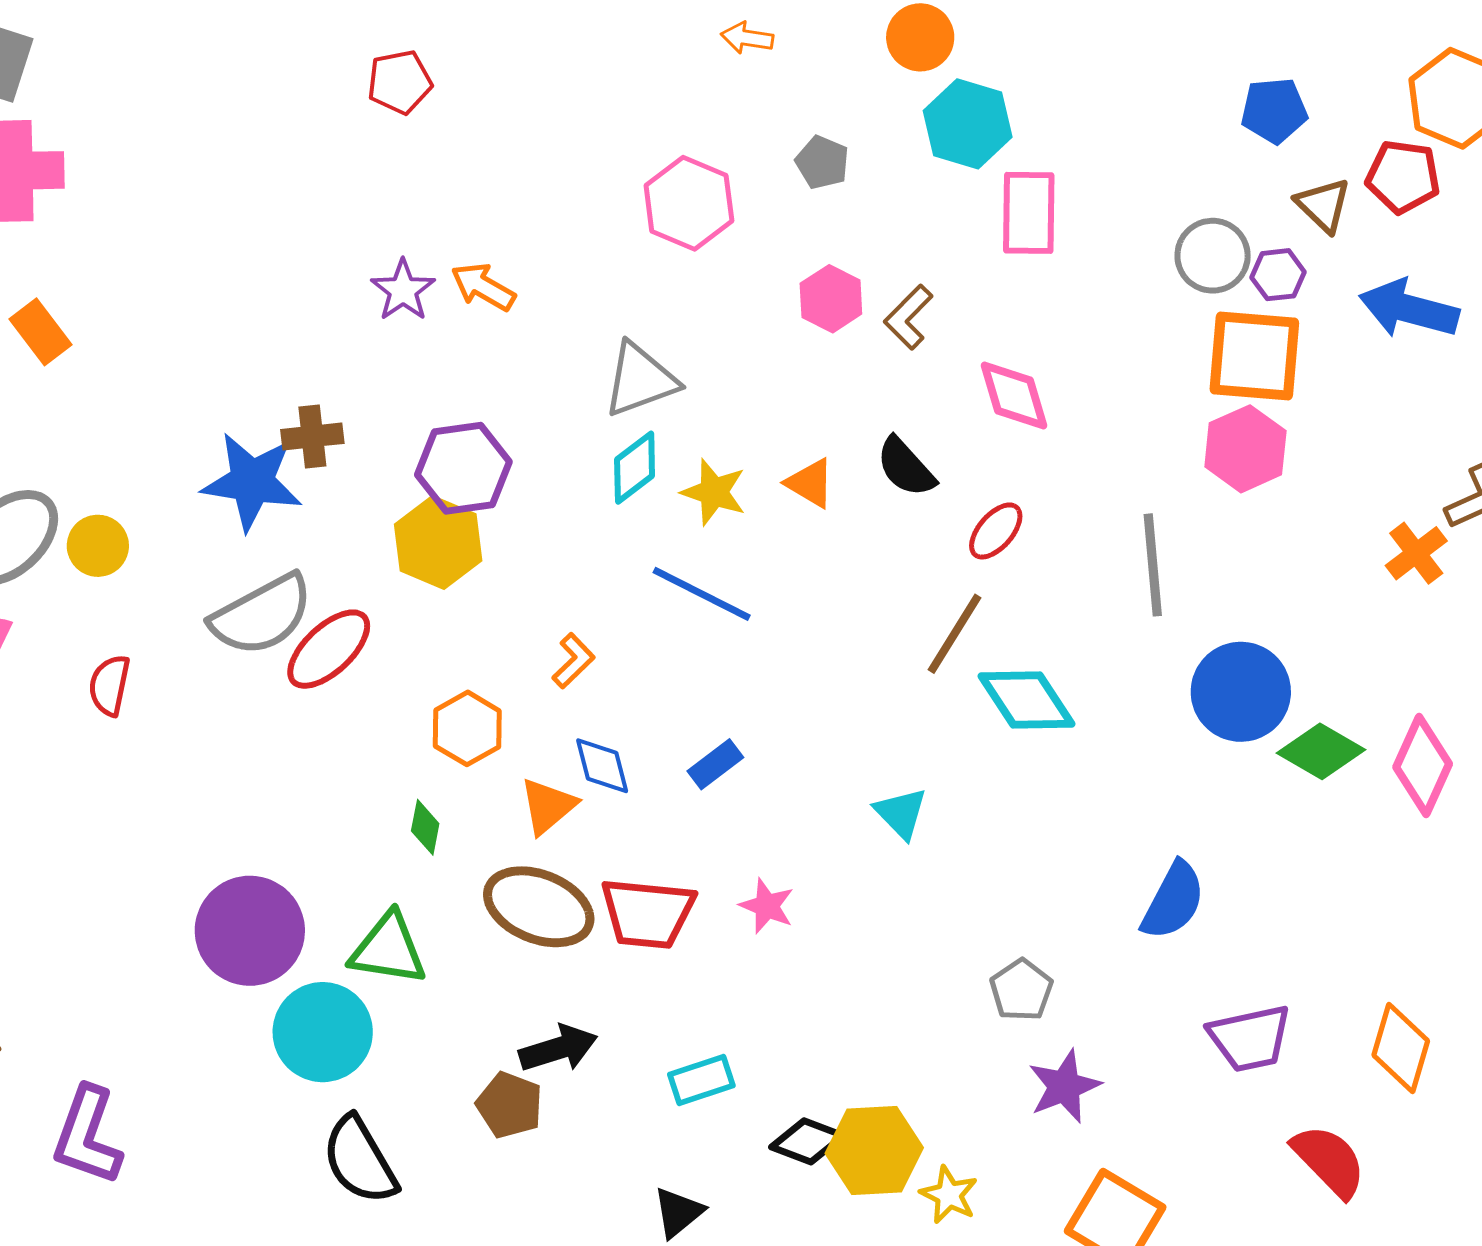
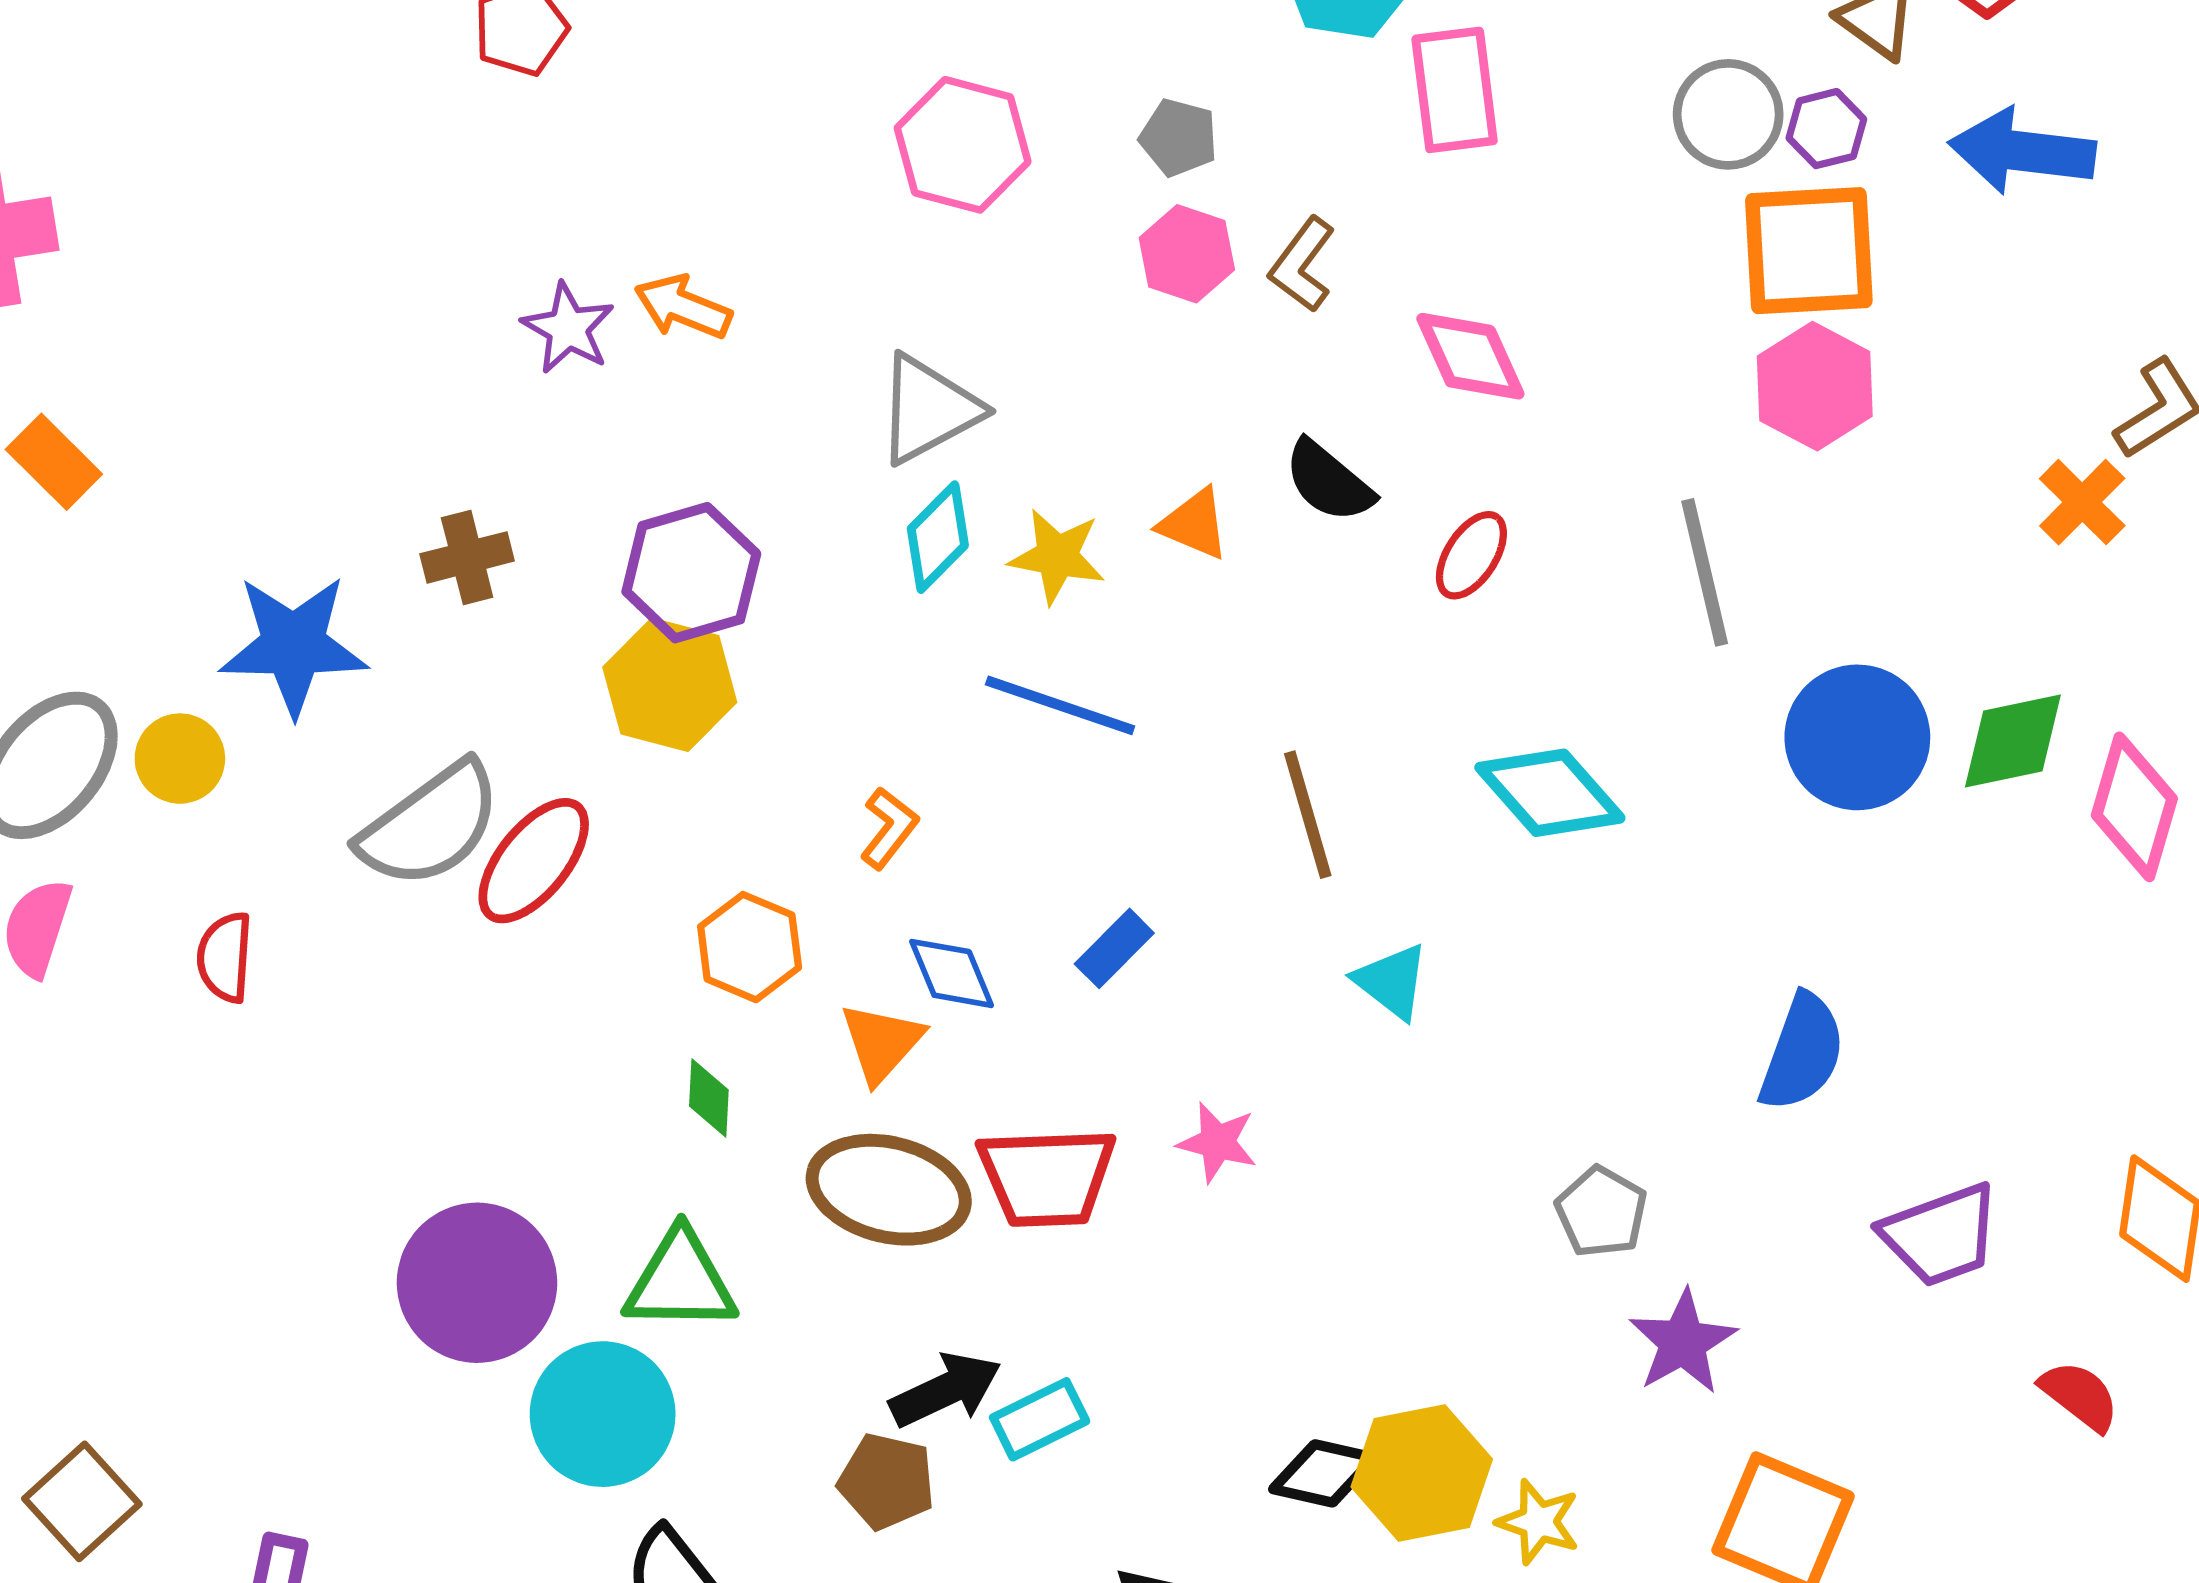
gray pentagon: (822, 162) -> (1179, 137), moved
blue star: (252, 482) -> (294, 645), moved
brown line: (955, 634) -> (1308, 815), moved, turned -40
green diamond: (1321, 751) -> (2013, 741), moved, turned -34
cyan rectangle: (701, 1080) -> (1040, 1419), moved
red semicircle: (1329, 1161) -> (2080, 1396), size x0.7

